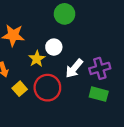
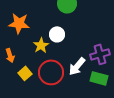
white arrow: (74, 68) -> (77, 66), moved

